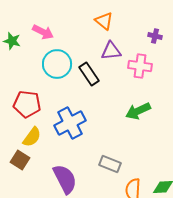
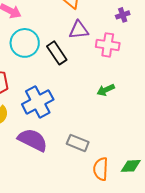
purple cross: (155, 36) -> (123, 15), turned -32
green arrow: (138, 111) -> (106, 90), size x0.7
purple semicircle: (65, 179) -> (33, 140), moved, turned -36

